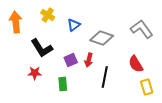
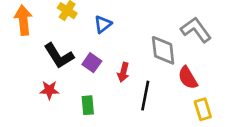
gray diamond: (102, 38) -> (163, 50), moved, turned 65
purple square: (71, 60) -> (92, 63), moved, turned -32

